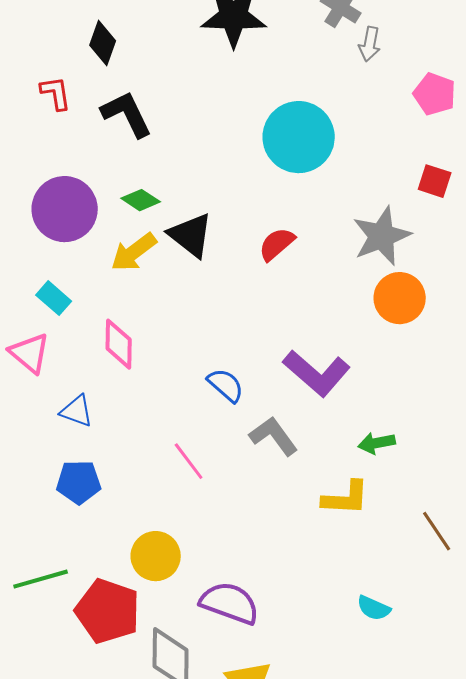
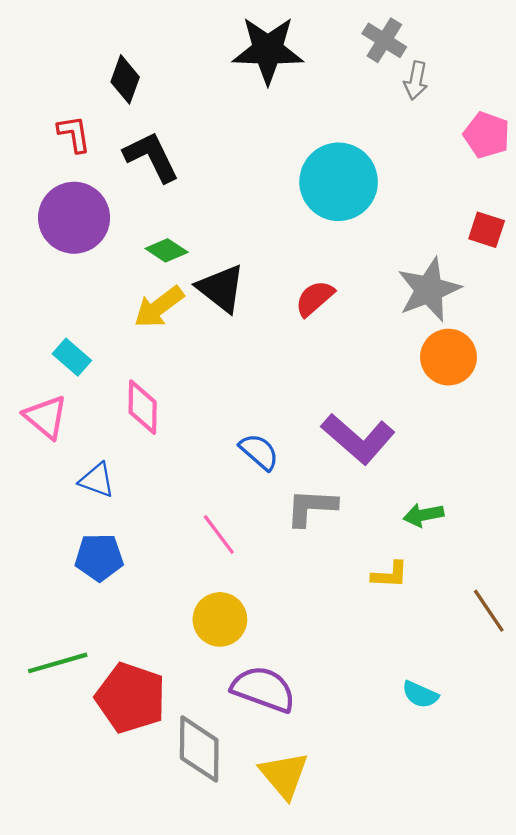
purple circle: (65, 209) -> (74, 218), moved
gray L-shape: (274, 436) -> (311, 507), turned -51
yellow L-shape: (346, 498) -> (390, 575), size x0.7
yellow circle: (156, 556) -> (220, 619), moved

